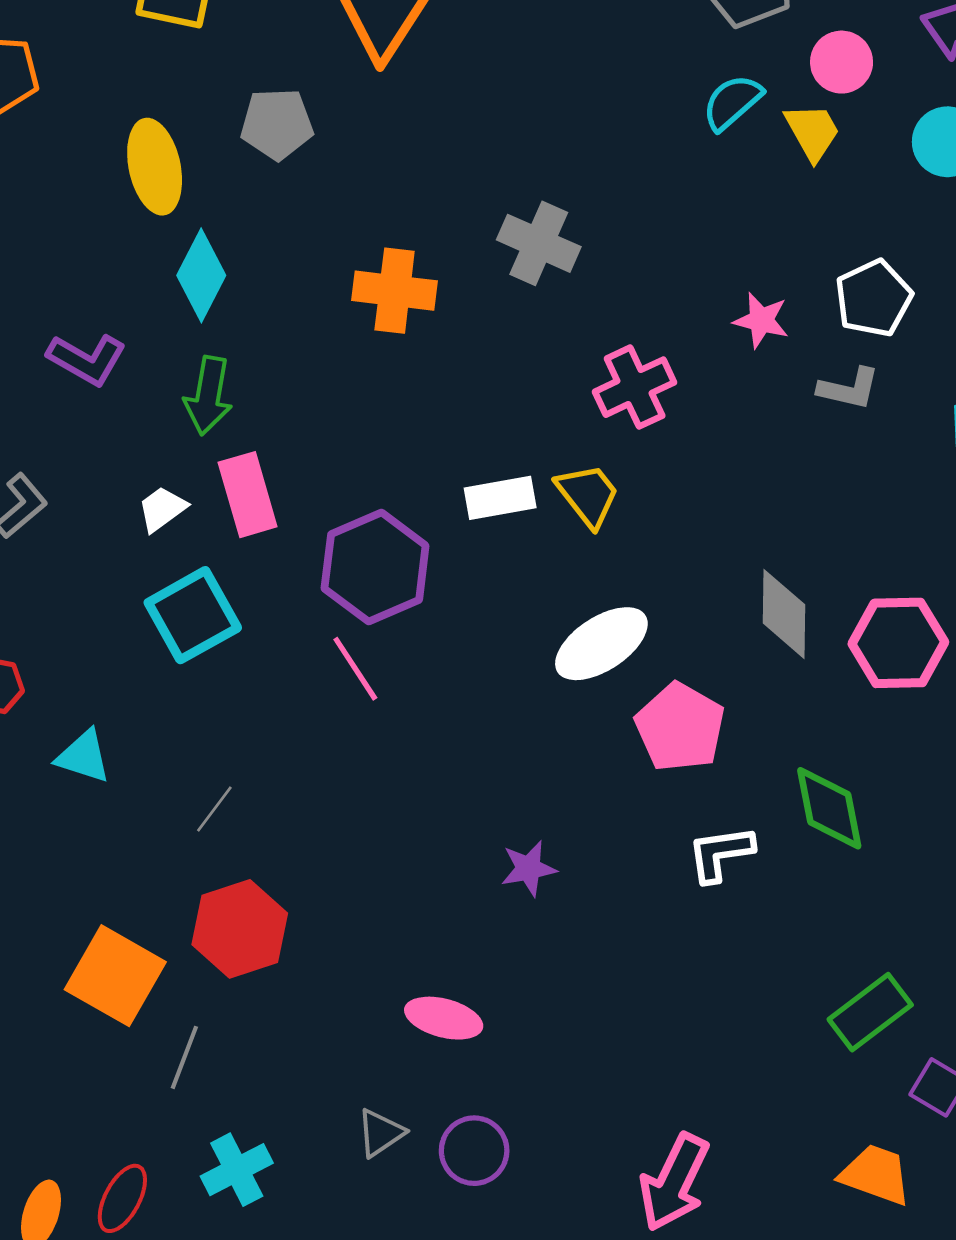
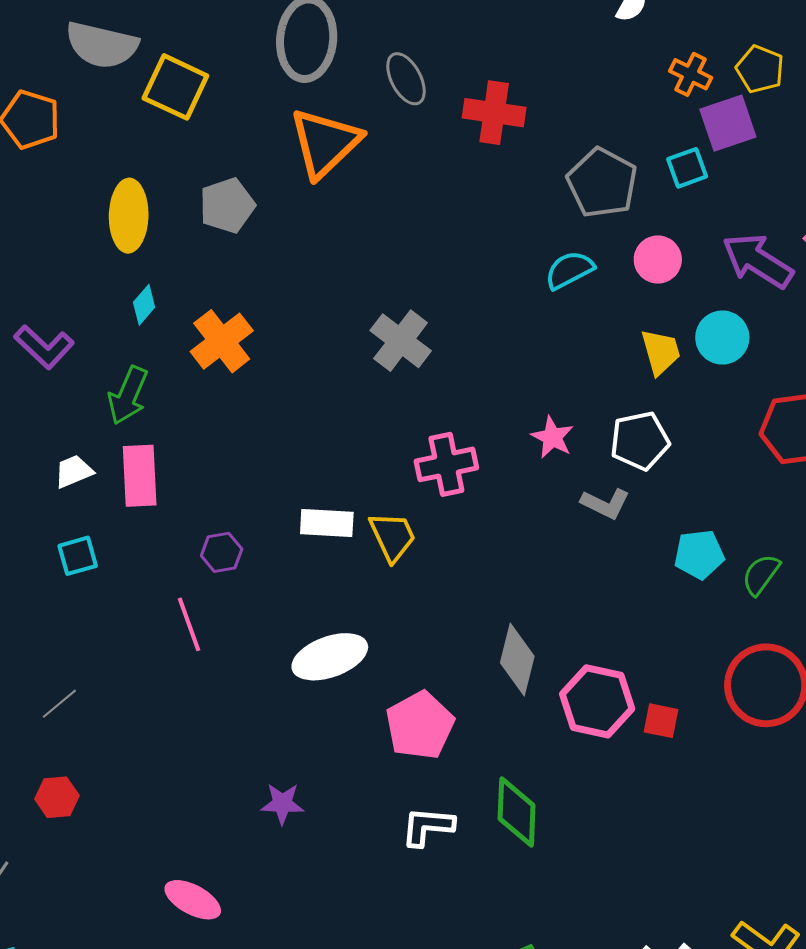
gray pentagon: (277, 124) -> (227, 206), turned -30
yellow trapezoid: (812, 132) -> (661, 352), moved
cyan diamond: (201, 275) -> (144, 305), size x0.6
orange cross: (395, 291) -> (222, 341), moved, turned 32
purple hexagon: (375, 567) -> (222, 552), size x0.5
cyan square: (193, 615) -> (78, 556), size x0.6
white ellipse: (601, 644) -> (330, 657), moved
red hexagon: (240, 929) -> (57, 797), size x0.6

